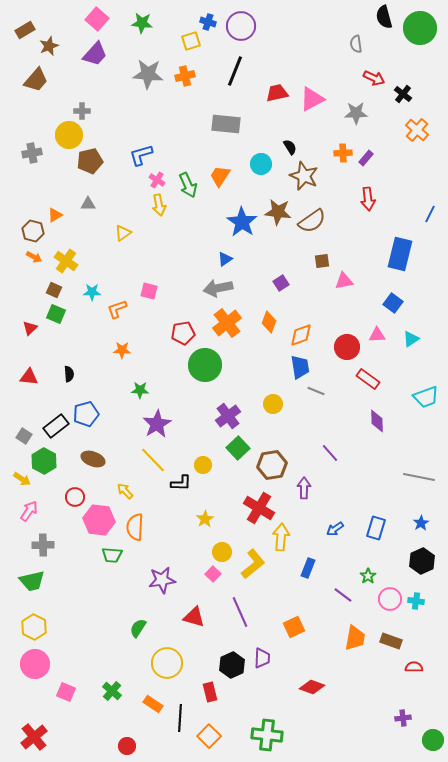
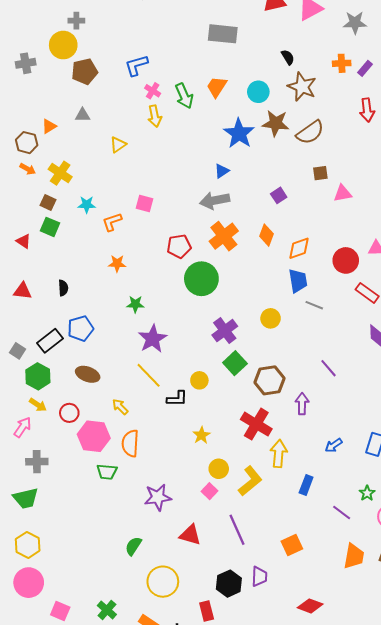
cyan circle: (261, 164) -> (258, 92), moved
red triangle: (30, 328) -> (24, 241), turned -42
yellow arrow: (22, 479) -> (38, 405), moved

